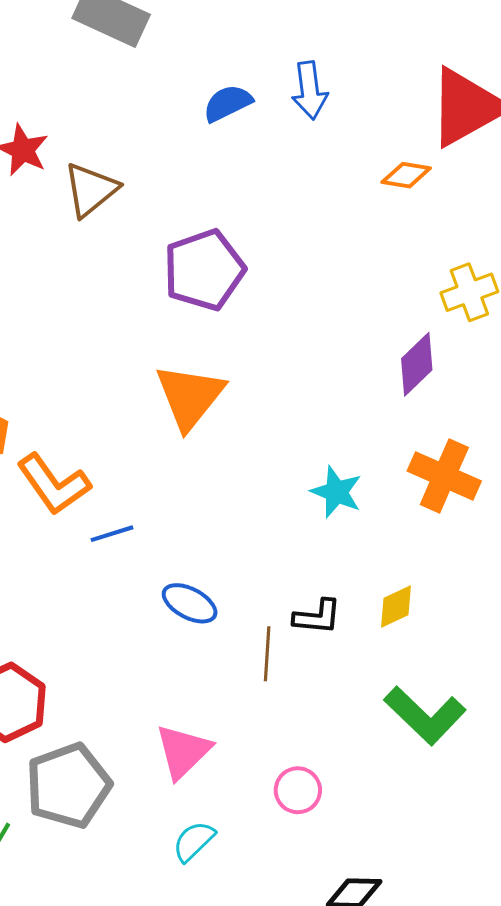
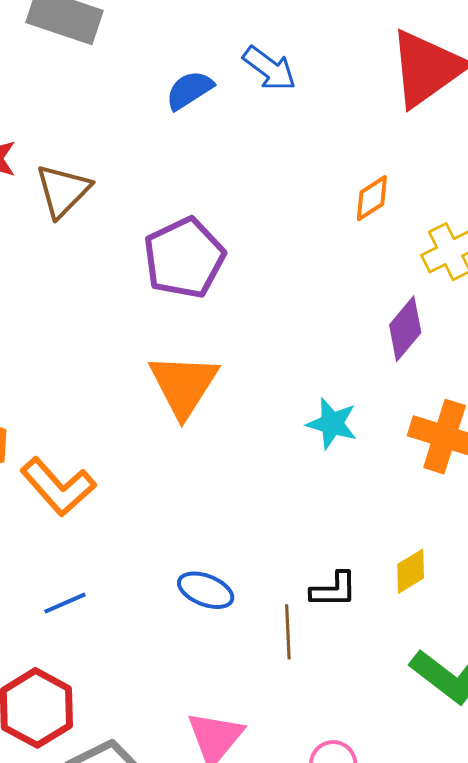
blue arrow: (310, 90) -> (269, 69), turned -40
orange diamond: (406, 175) -> (372, 198), moved, turned -36
cyan star: (336, 492) -> (332, 424), moved
blue line: (112, 534) -> (65, 603), moved

